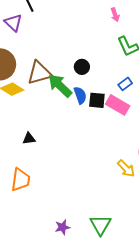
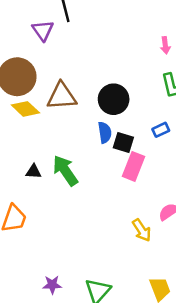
black circle: (82, 67) -> (114, 99), size x1.6
green arrow: (60, 86) -> (65, 171), moved
pink rectangle: (118, 105) -> (134, 166), moved, turned 70

